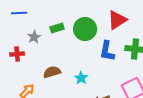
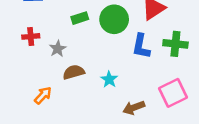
gray star: (34, 37) -> (58, 49), moved
red cross: (17, 54) -> (31, 36), moved

